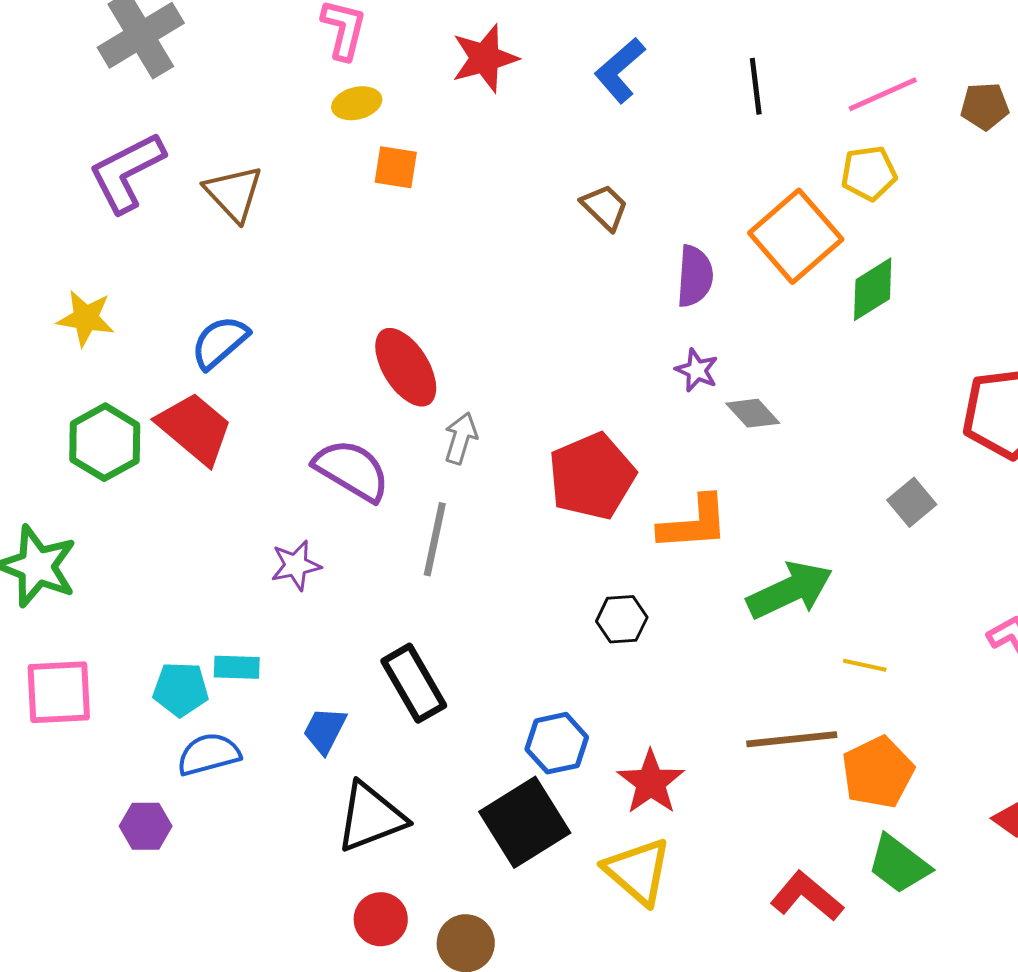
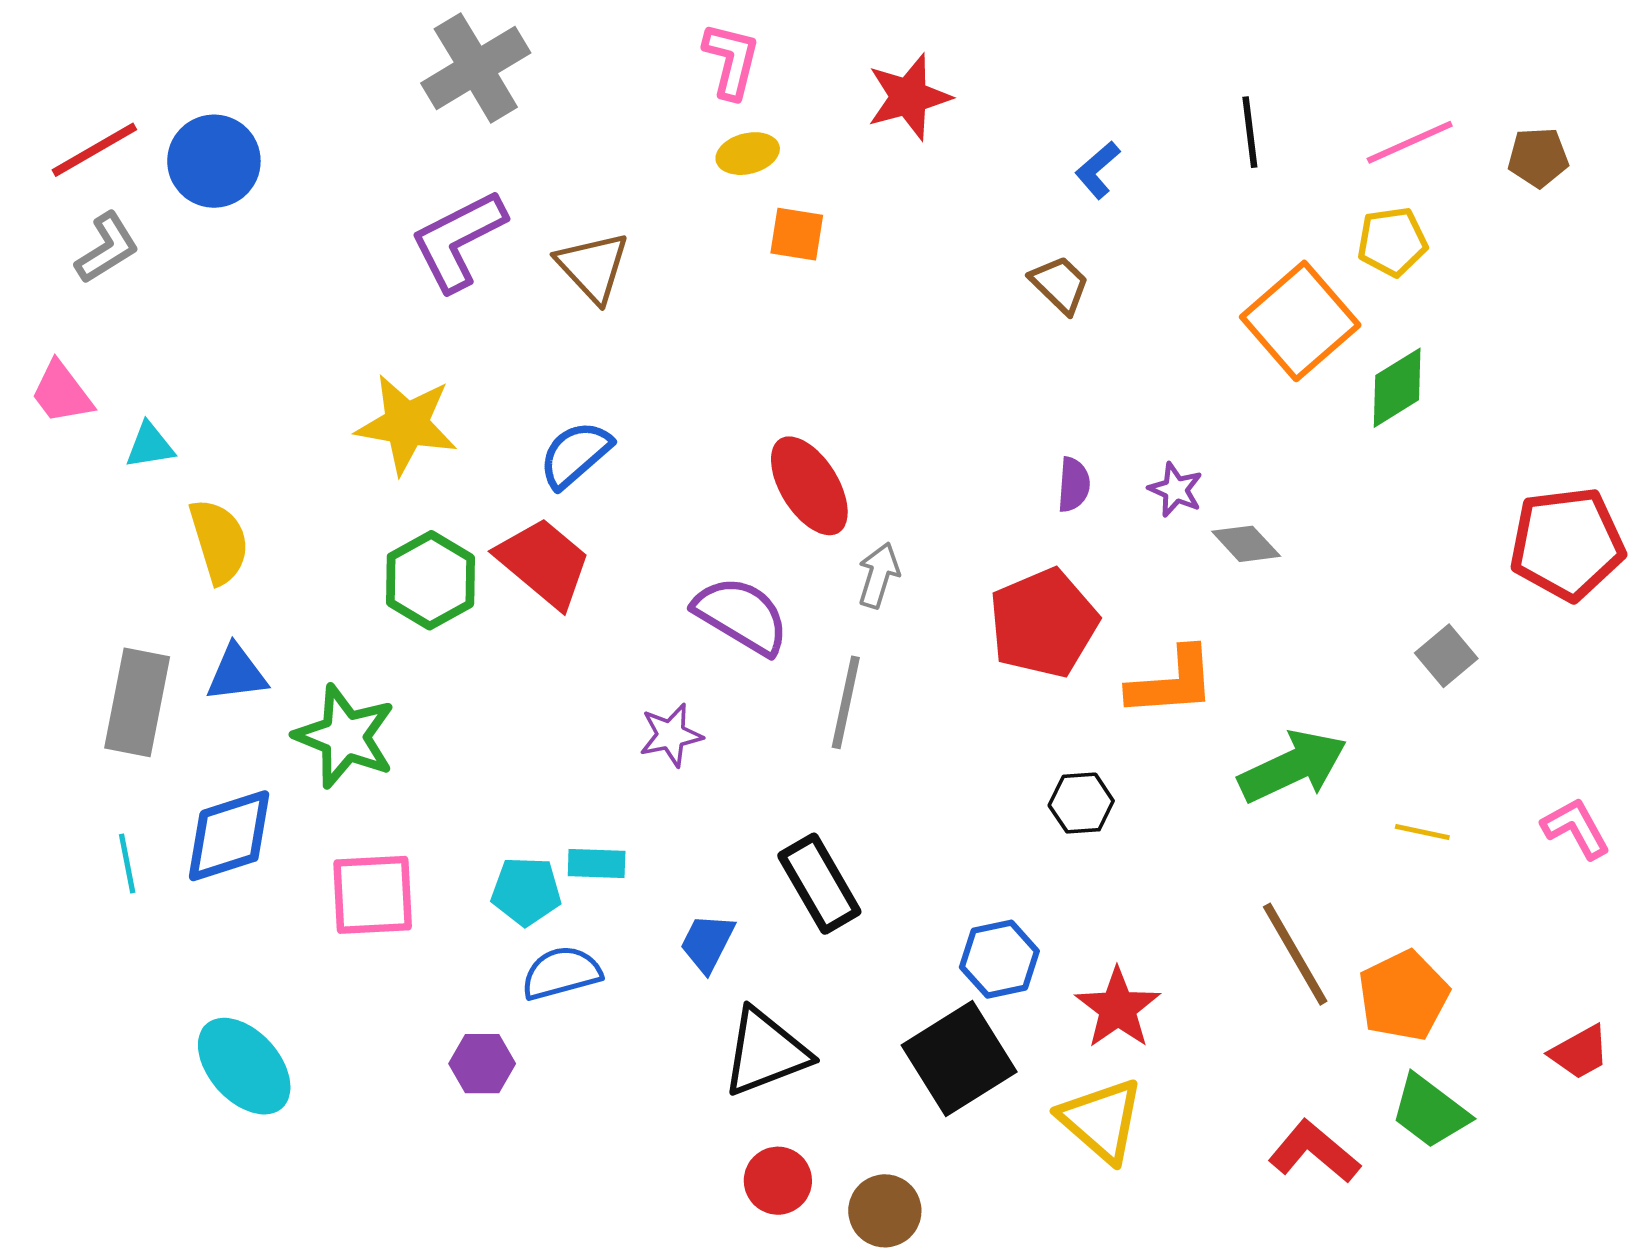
blue L-shape: (620, 70) -> (1098, 170), moved, size x0.7
purple semicircle: (695, 276) -> (1074, 485), moved, size x0.7
yellow star: (86, 318) -> (407, 424), size x1.4
yellow line: (865, 665) -> (1422, 832), moved
brown line: (792, 739) -> (1295, 954), turned 66

